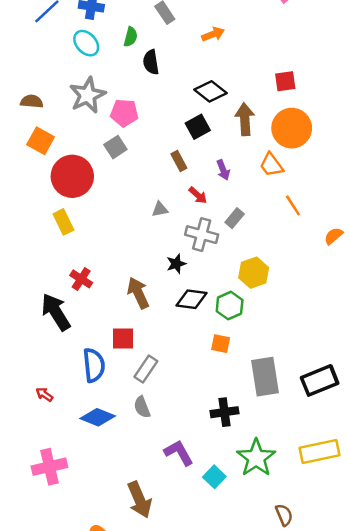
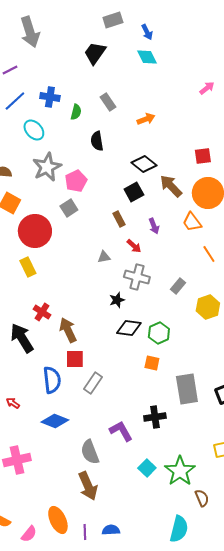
green semicircle: (131, 37) -> (76, 112), moved
cyan ellipse: (86, 43) -> (34, 130), moved
pink pentagon: (124, 113) -> (76, 181), turned -30
brown arrow: (245, 119) -> (171, 186), turned -40
gray rectangle: (235, 218) -> (178, 286), moved
yellow hexagon: (254, 273) -> (208, 307), moved
brown arrow: (138, 293) -> (68, 330), moved
gray semicircle: (142, 407) -> (90, 452), moved, size x1.4
purple L-shape: (179, 453) -> (121, 431), moved
green star: (256, 458) -> (180, 471), moved

